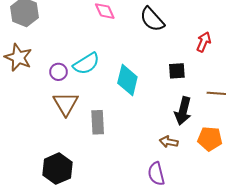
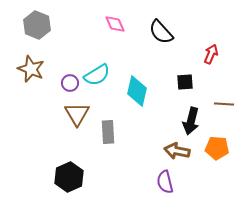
brown arrow: (169, 142) -> (177, 151), size x1.4

